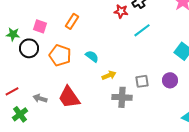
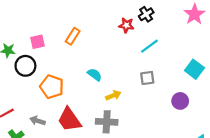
pink square: (40, 26) -> (38, 42), turned -32
orange pentagon: (60, 55) -> (52, 87), moved
gray square: (142, 81) -> (147, 78), moved
gray cross: (122, 97) -> (107, 122), moved

